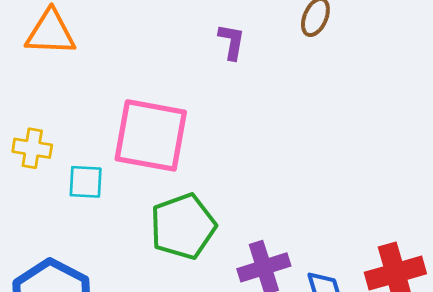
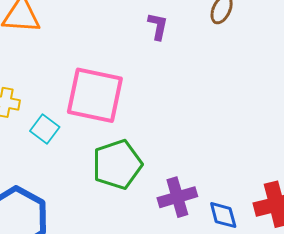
cyan square: (86, 182) -> (45, 129), turned 32

